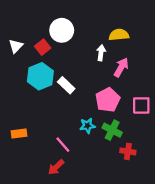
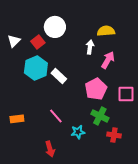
cyan star: (87, 126) -> (78, 132), moved
pink line: (63, 145) -> (56, 116), moved
red arrow: (56, 167) -> (50, 149), turned -63

